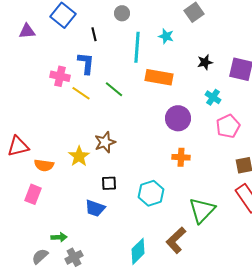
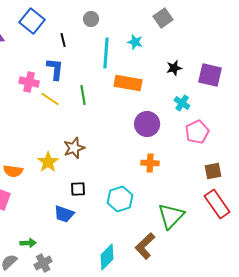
green line: (114, 89) -> (83, 95), turned 42

